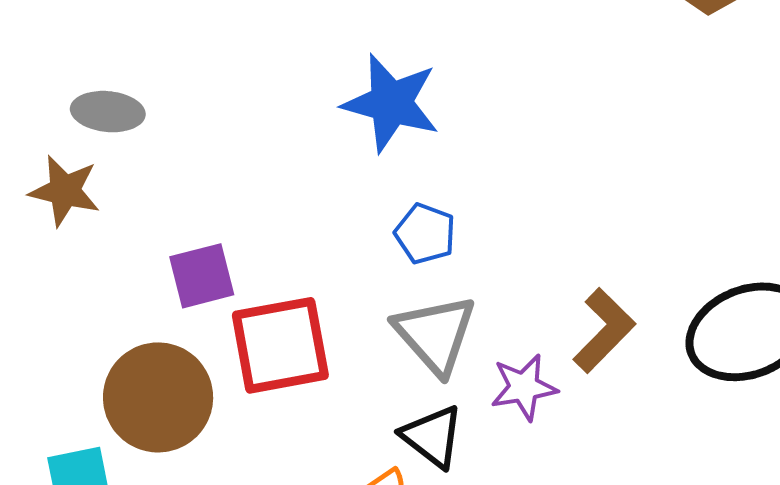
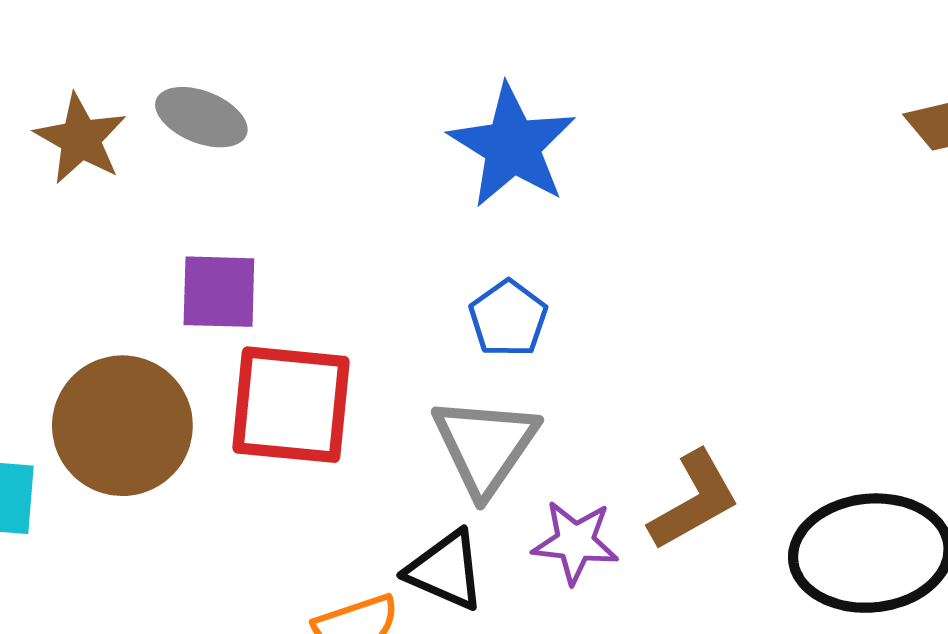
gray ellipse: (108, 112) -> (201, 117), moved
black triangle: (432, 436) -> (446, 570), turned -30

